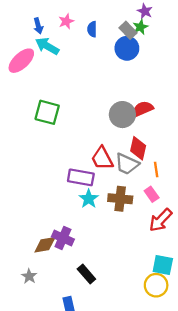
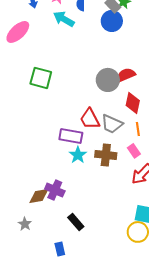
cyan arrow: (47, 46) -> (64, 19), moved
red diamond: (138, 148) -> (133, 103), moved

